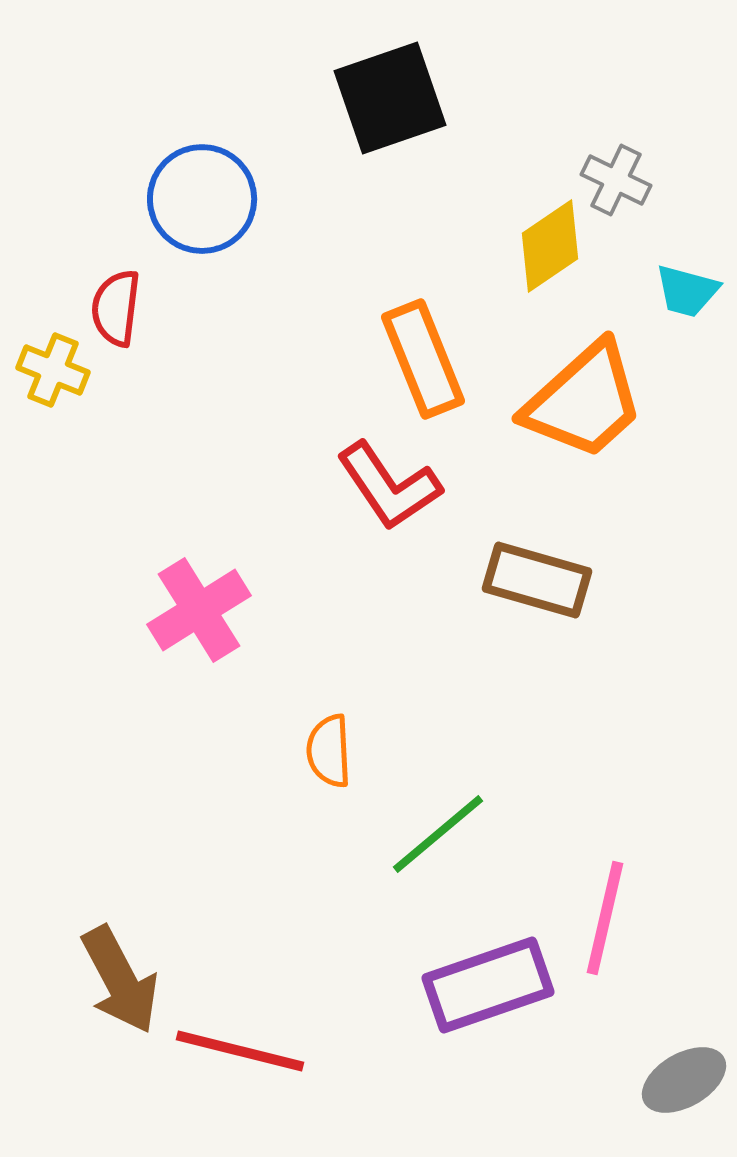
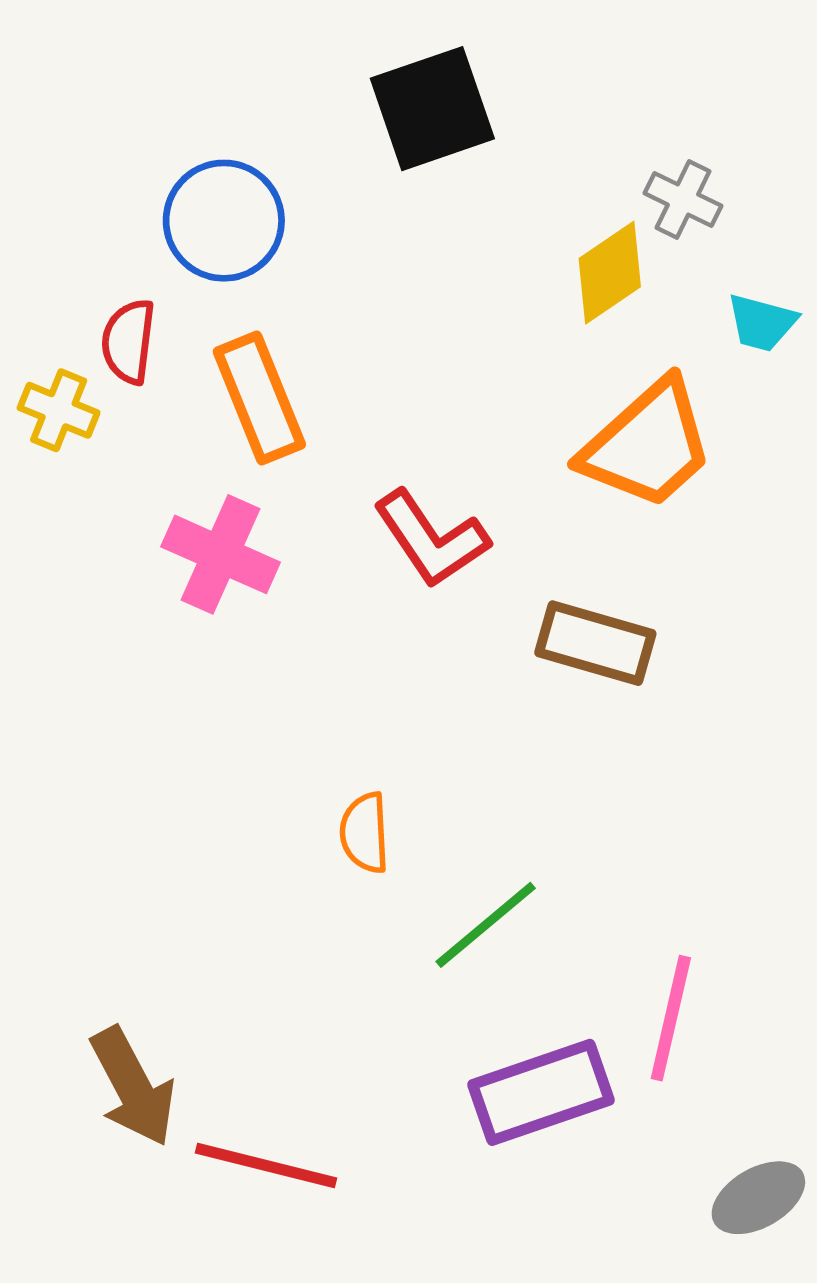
orange rectangle: (423, 359) -> (259, 398), moved
pink cross: (199, 610) -> (221, 554), moved, turned -34

